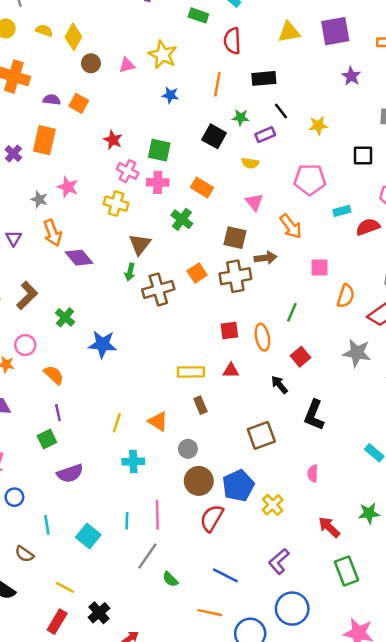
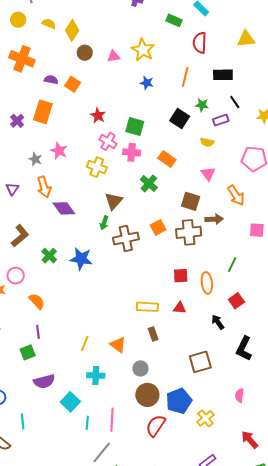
blue star: (102, 344) -> (81, 259), moved
cyan square: (88, 536) -> (70, 402), moved

